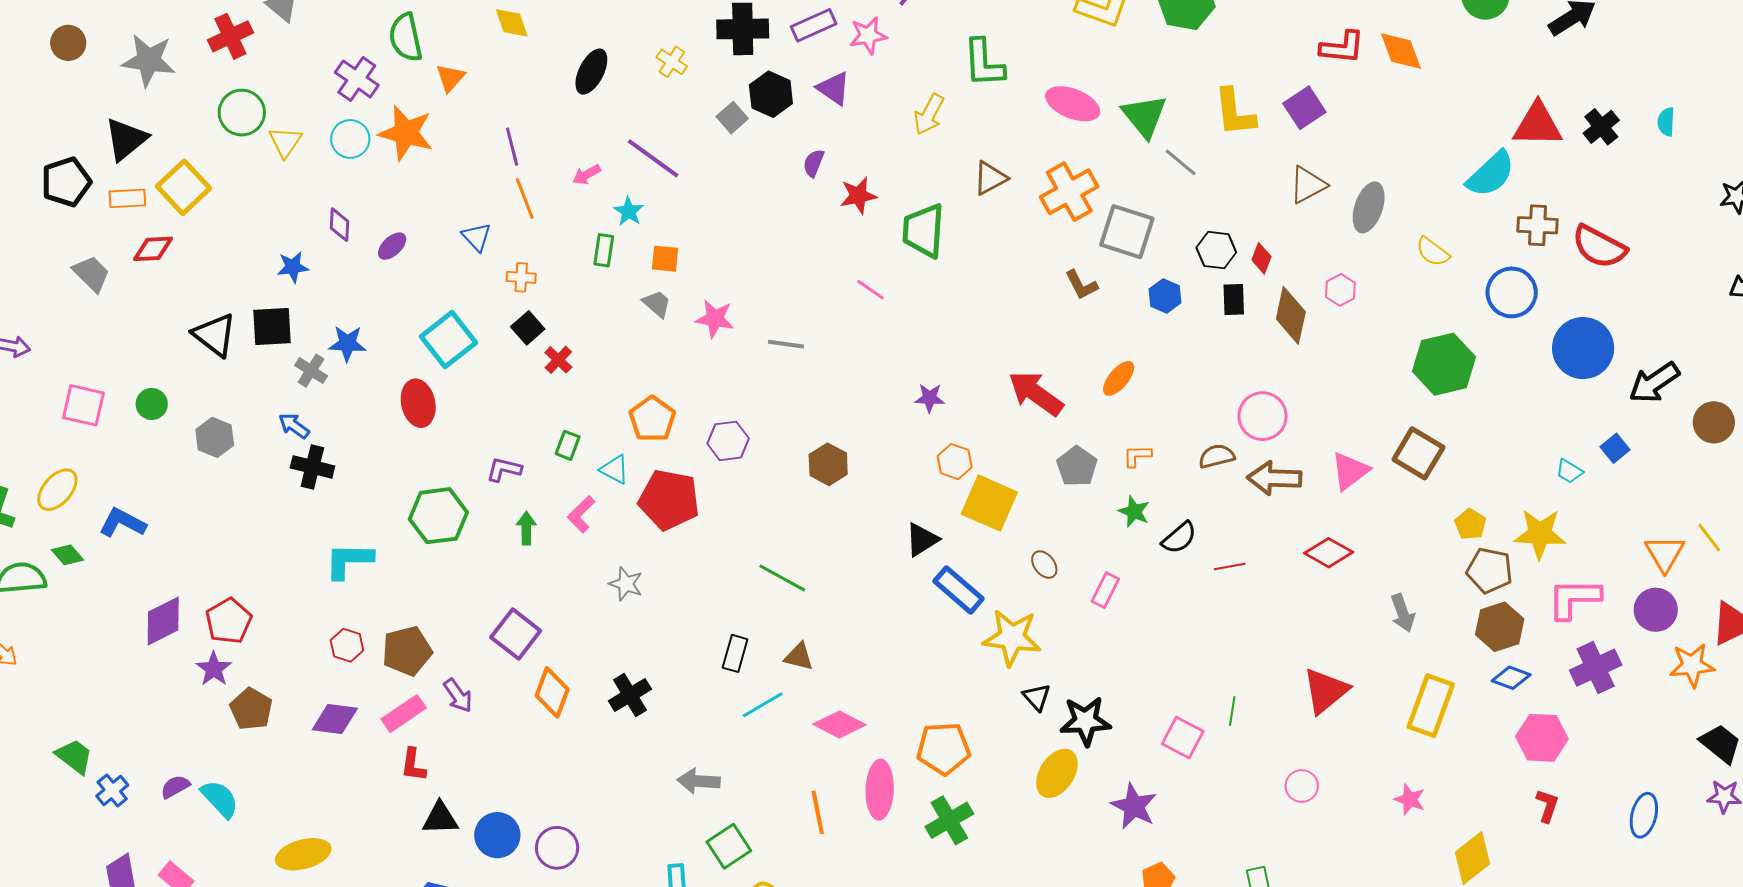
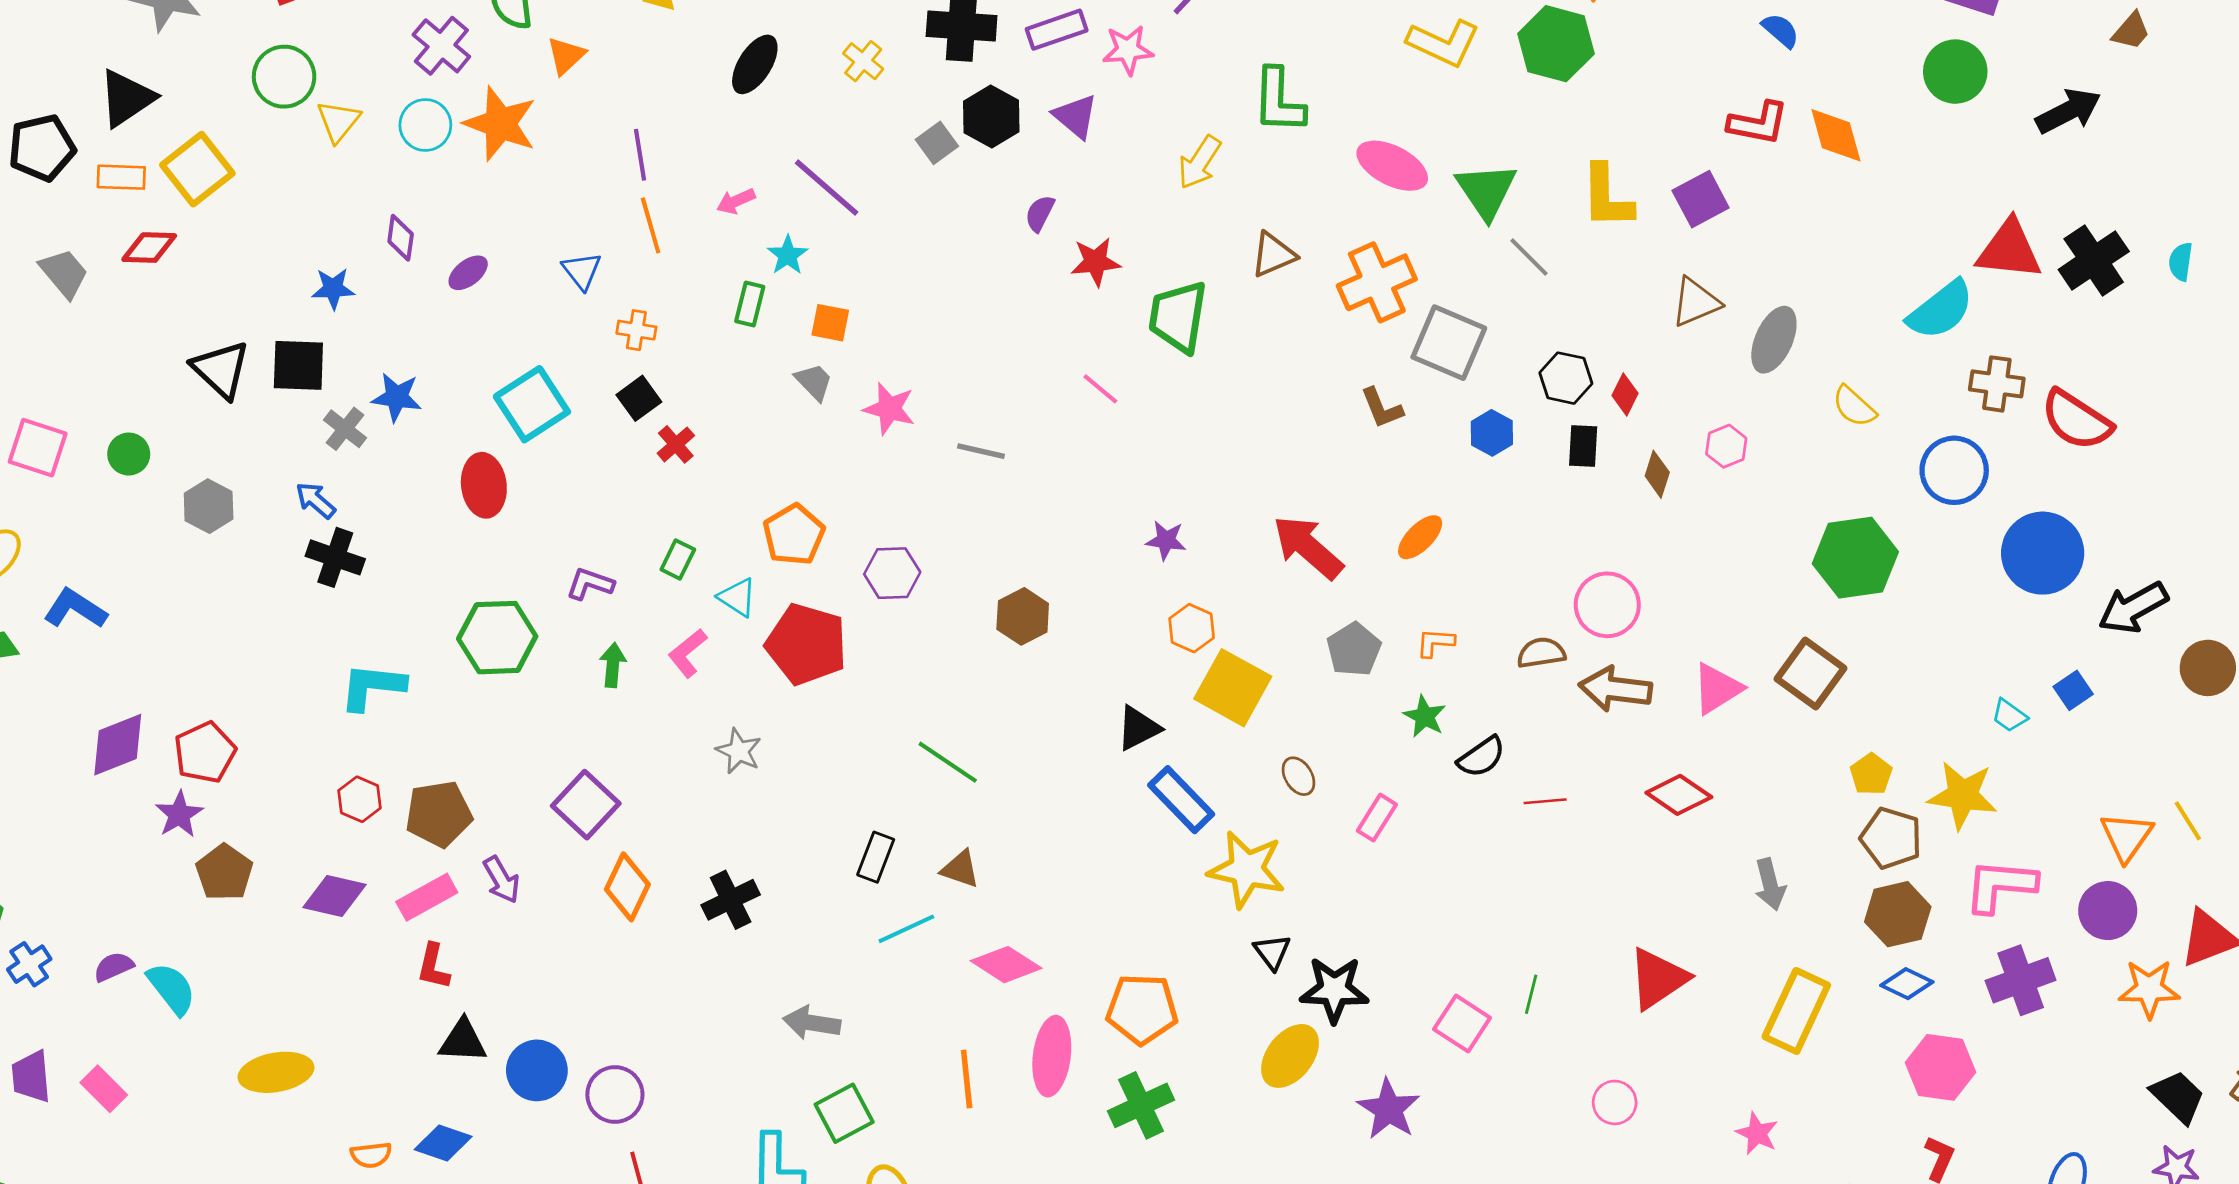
black cross: (1601, 127) -> (2094, 260), size x1.4
brown diamond: (1291, 315) -> (1657, 474), size x0.6

